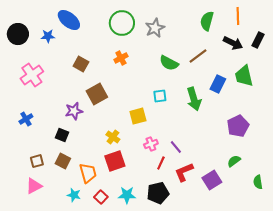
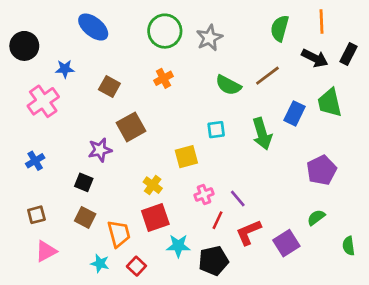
blue star: (48, 36) -> (65, 69), moved
brown square: (37, 161) -> (36, 215), moved
cyan star: (127, 195) -> (178, 246), moved

